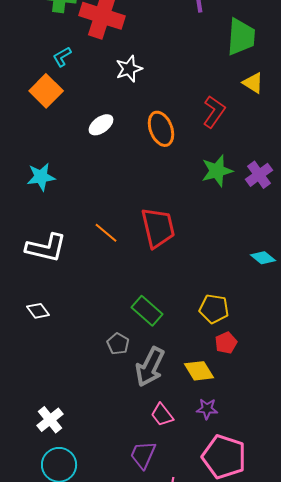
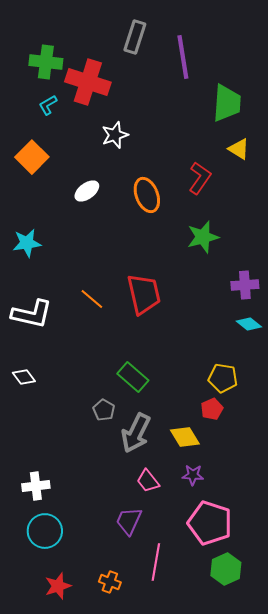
cyan L-shape: (62, 57) -> (48, 105), moved
purple cross: (259, 175) -> (245, 285), moved, turned 32
yellow pentagon: (214, 309) -> (223, 378), moved
white cross: (50, 420) -> (36, 486), turned 32

